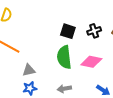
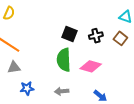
gray triangle: (29, 70) -> (14, 67), moved

